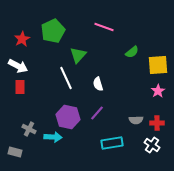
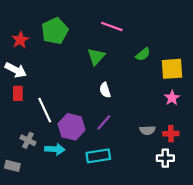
green triangle: (78, 55) -> (96, 57), moved
white line: (66, 78) -> (45, 110), moved
cyan rectangle: (112, 143) -> (98, 156), moved
white cross: (152, 145) -> (165, 158), turned -35

